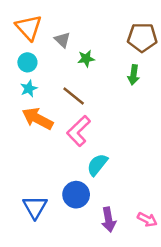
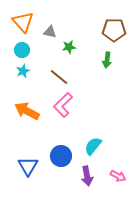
gray triangle: (62, 40) -> (50, 32), turned -32
orange arrow: (37, 119) -> (27, 111), moved
cyan semicircle: (97, 165) -> (93, 146), moved

